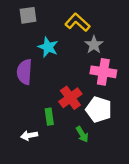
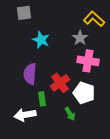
yellow L-shape: (77, 22) -> (94, 19), moved
purple semicircle: (24, 72) -> (30, 74), moved
white arrow: (29, 135) -> (25, 115), size x1.5

